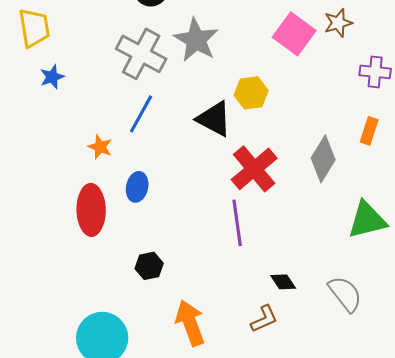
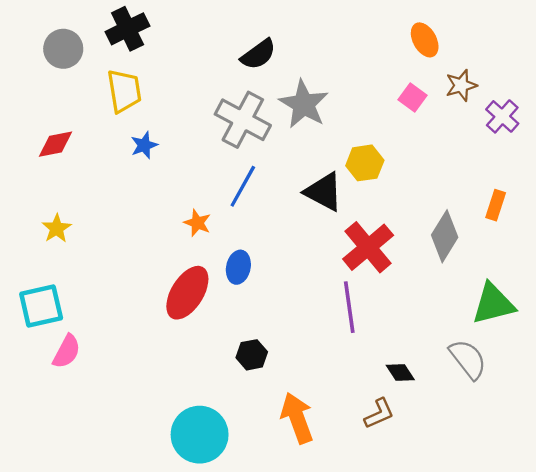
pink square: (294, 34) -> (412, 98), size x0.6
purple cross: (375, 72) -> (502, 116), moved, turned 36
red ellipse: (91, 210) -> (187, 293), turned 33
gray semicircle: (345, 294) -> (468, 359), moved

